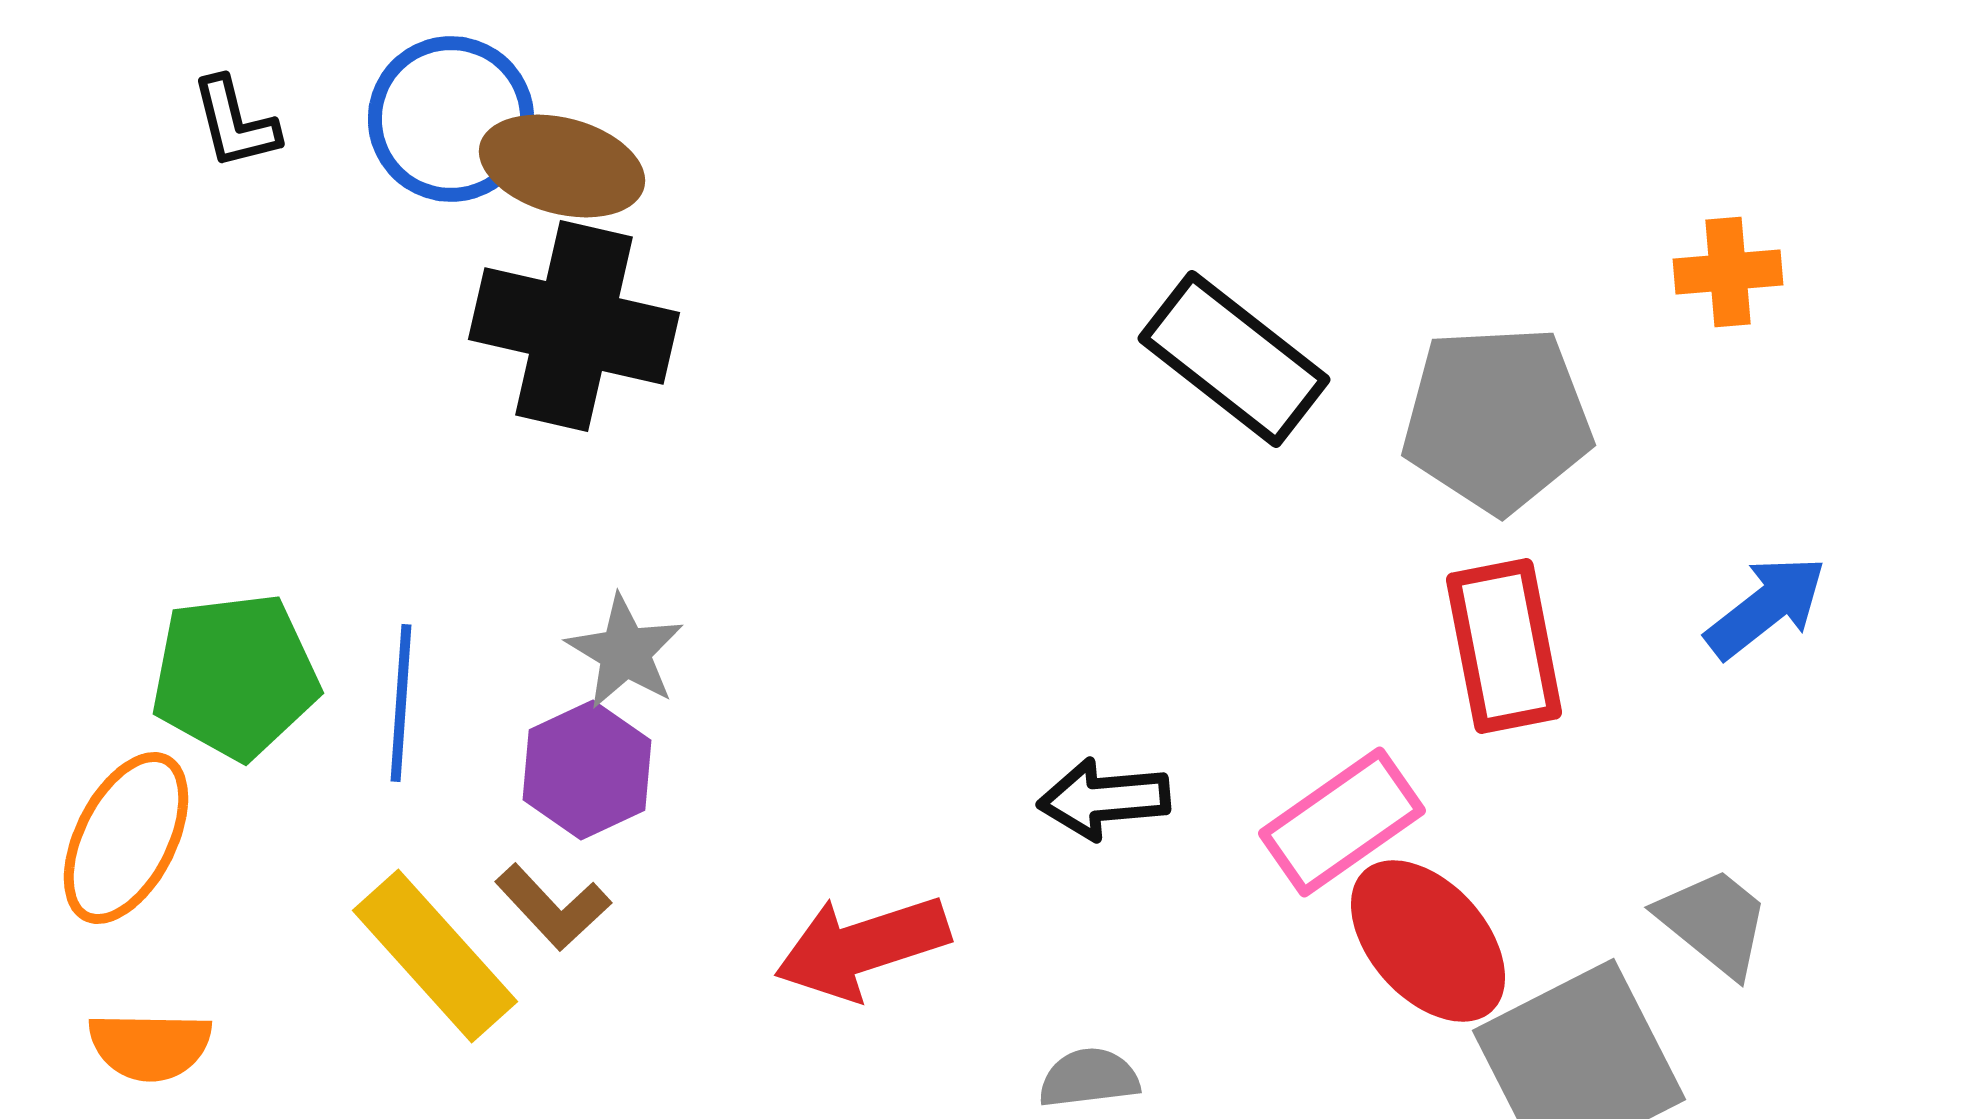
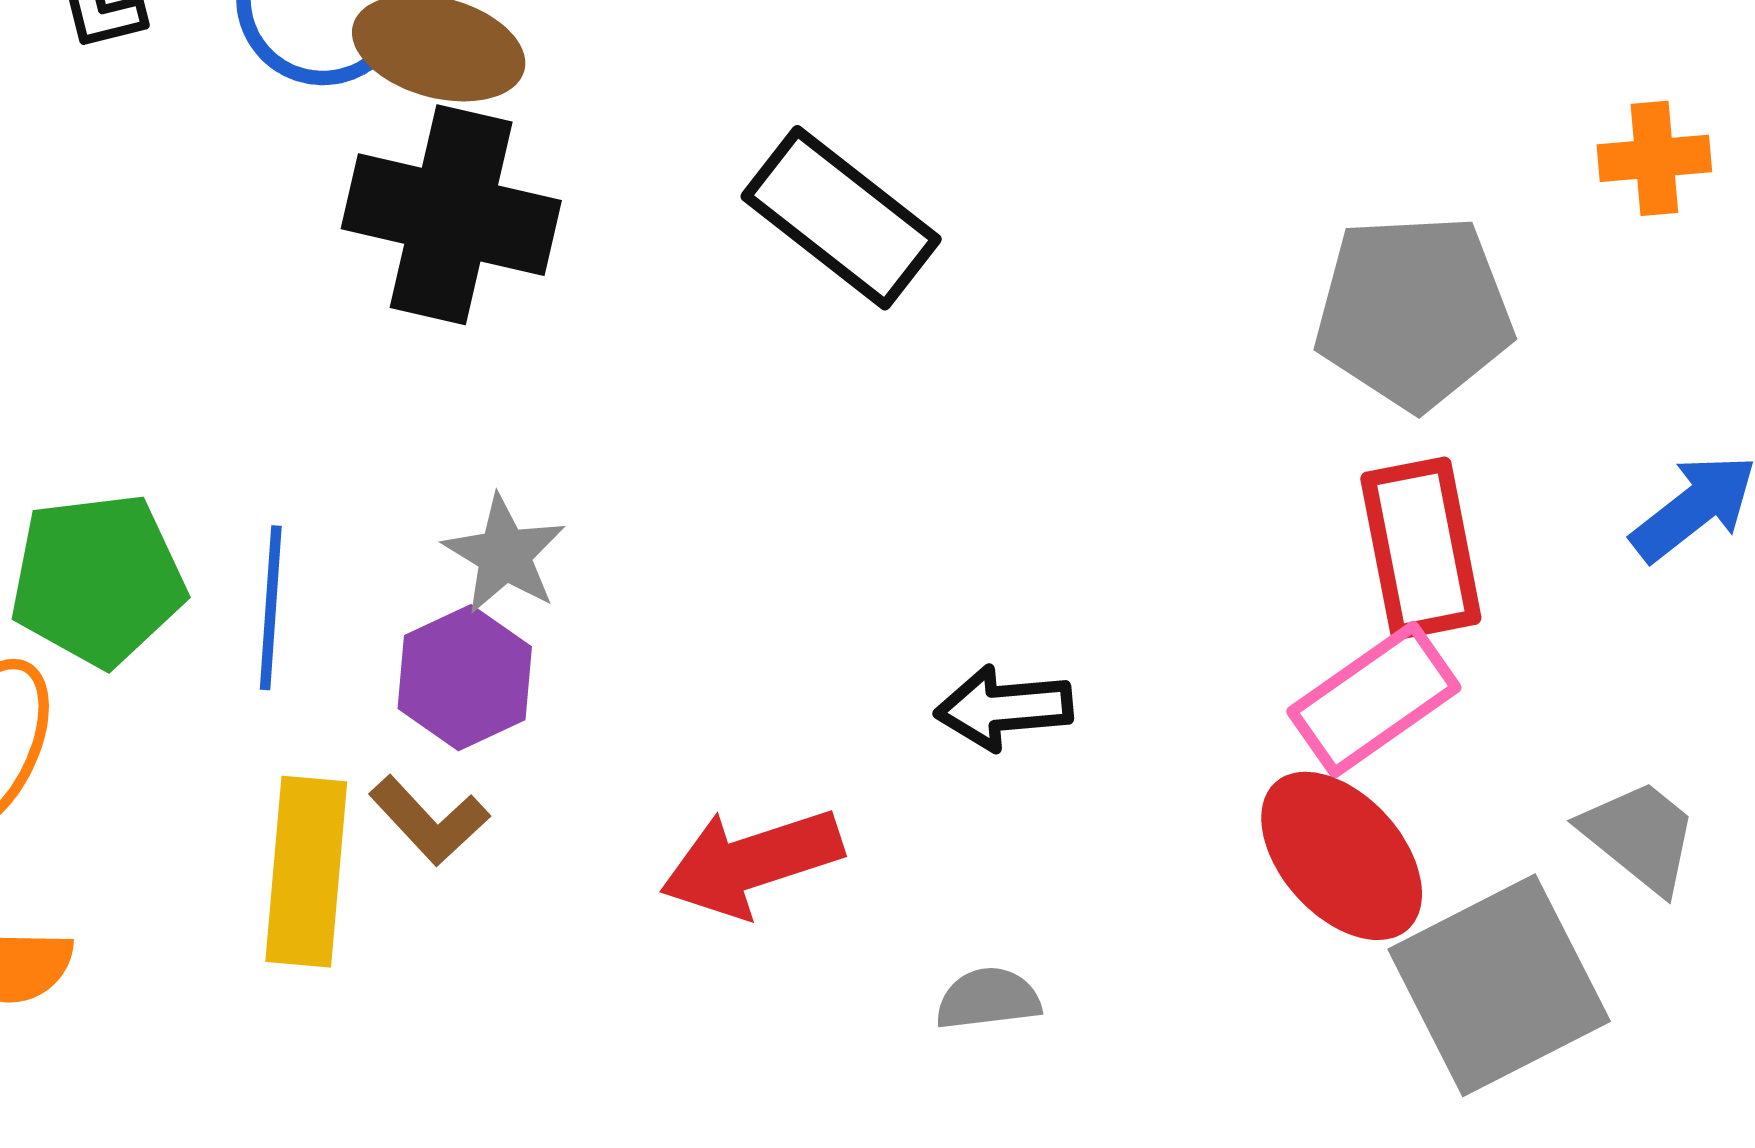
black rectangle: (1234, 359) -> (841, 218), moved
pink rectangle: (1342, 822) -> (1374, 699), moved
yellow rectangle: (435, 956) -> (306, 872), turned 47

